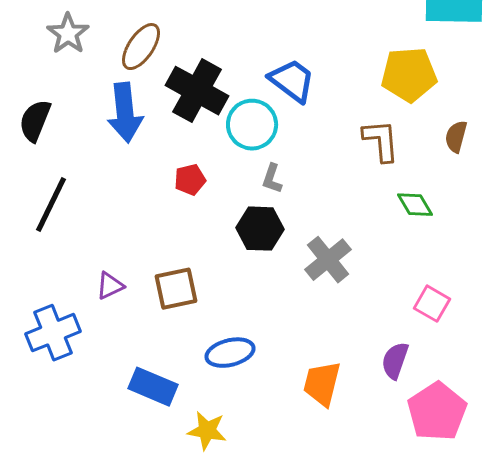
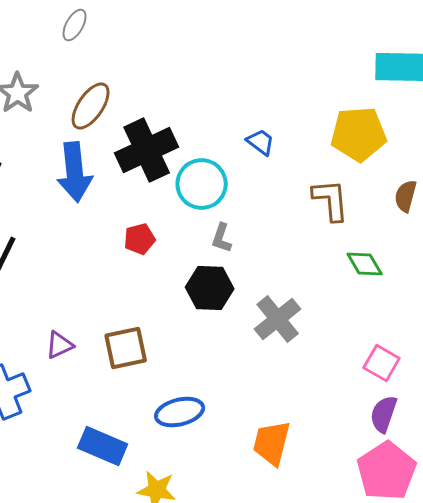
blue trapezoid: (292, 81) -> (261, 142), moved, size x0.6
black cross: (197, 91) -> (147, 150), turned 36
purple semicircle: (395, 361) -> (384, 414), moved

